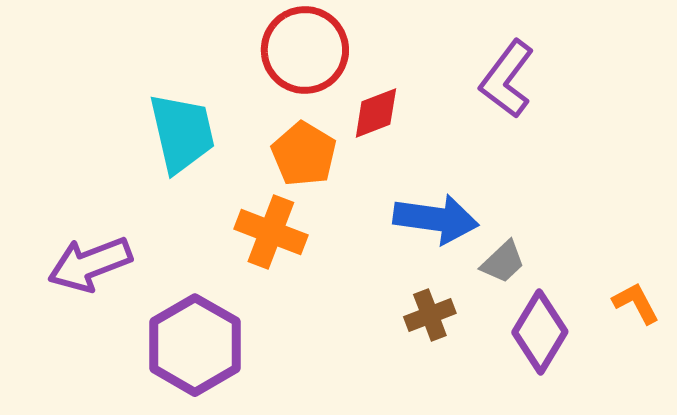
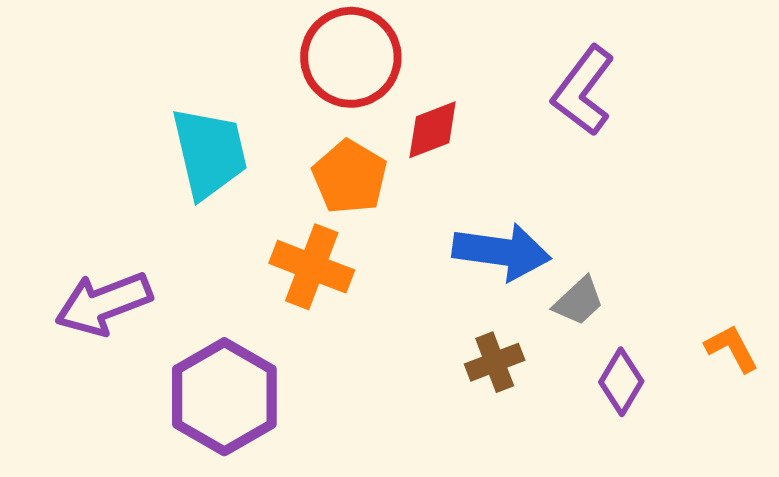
purple diamond: (540, 332) -> (621, 382), size x0.7

